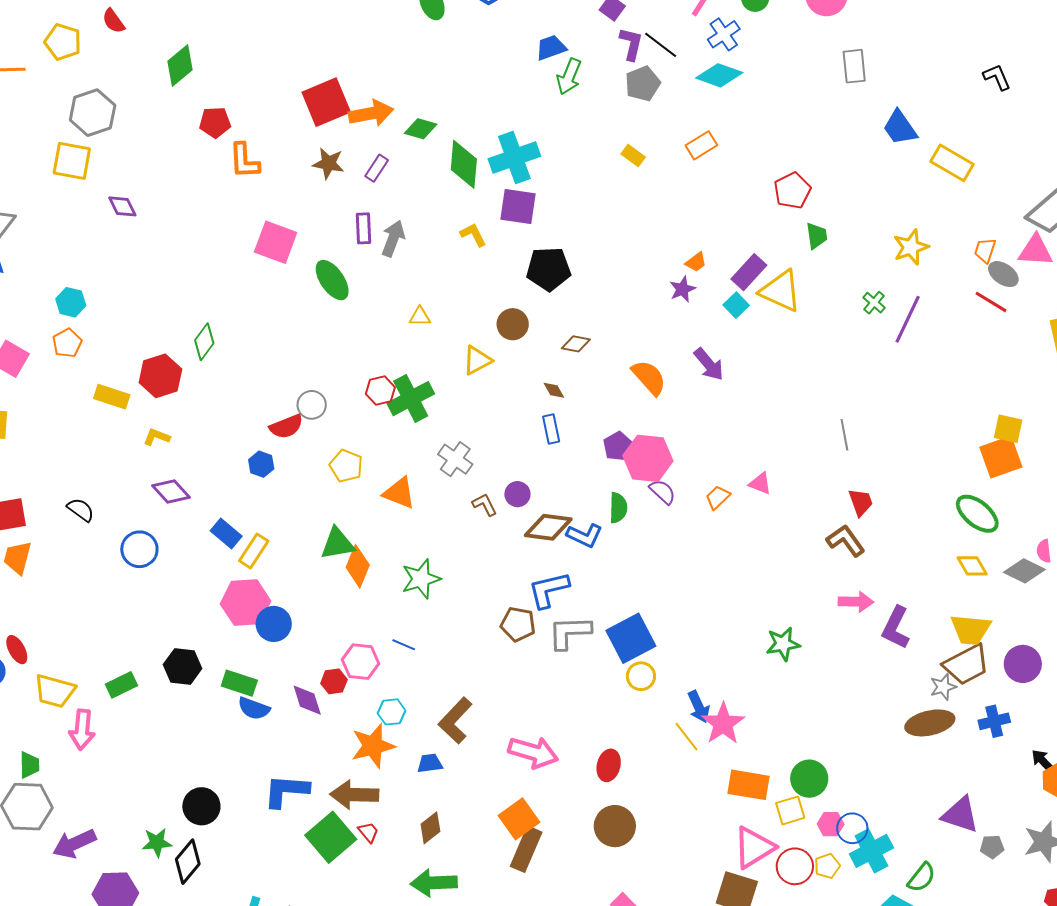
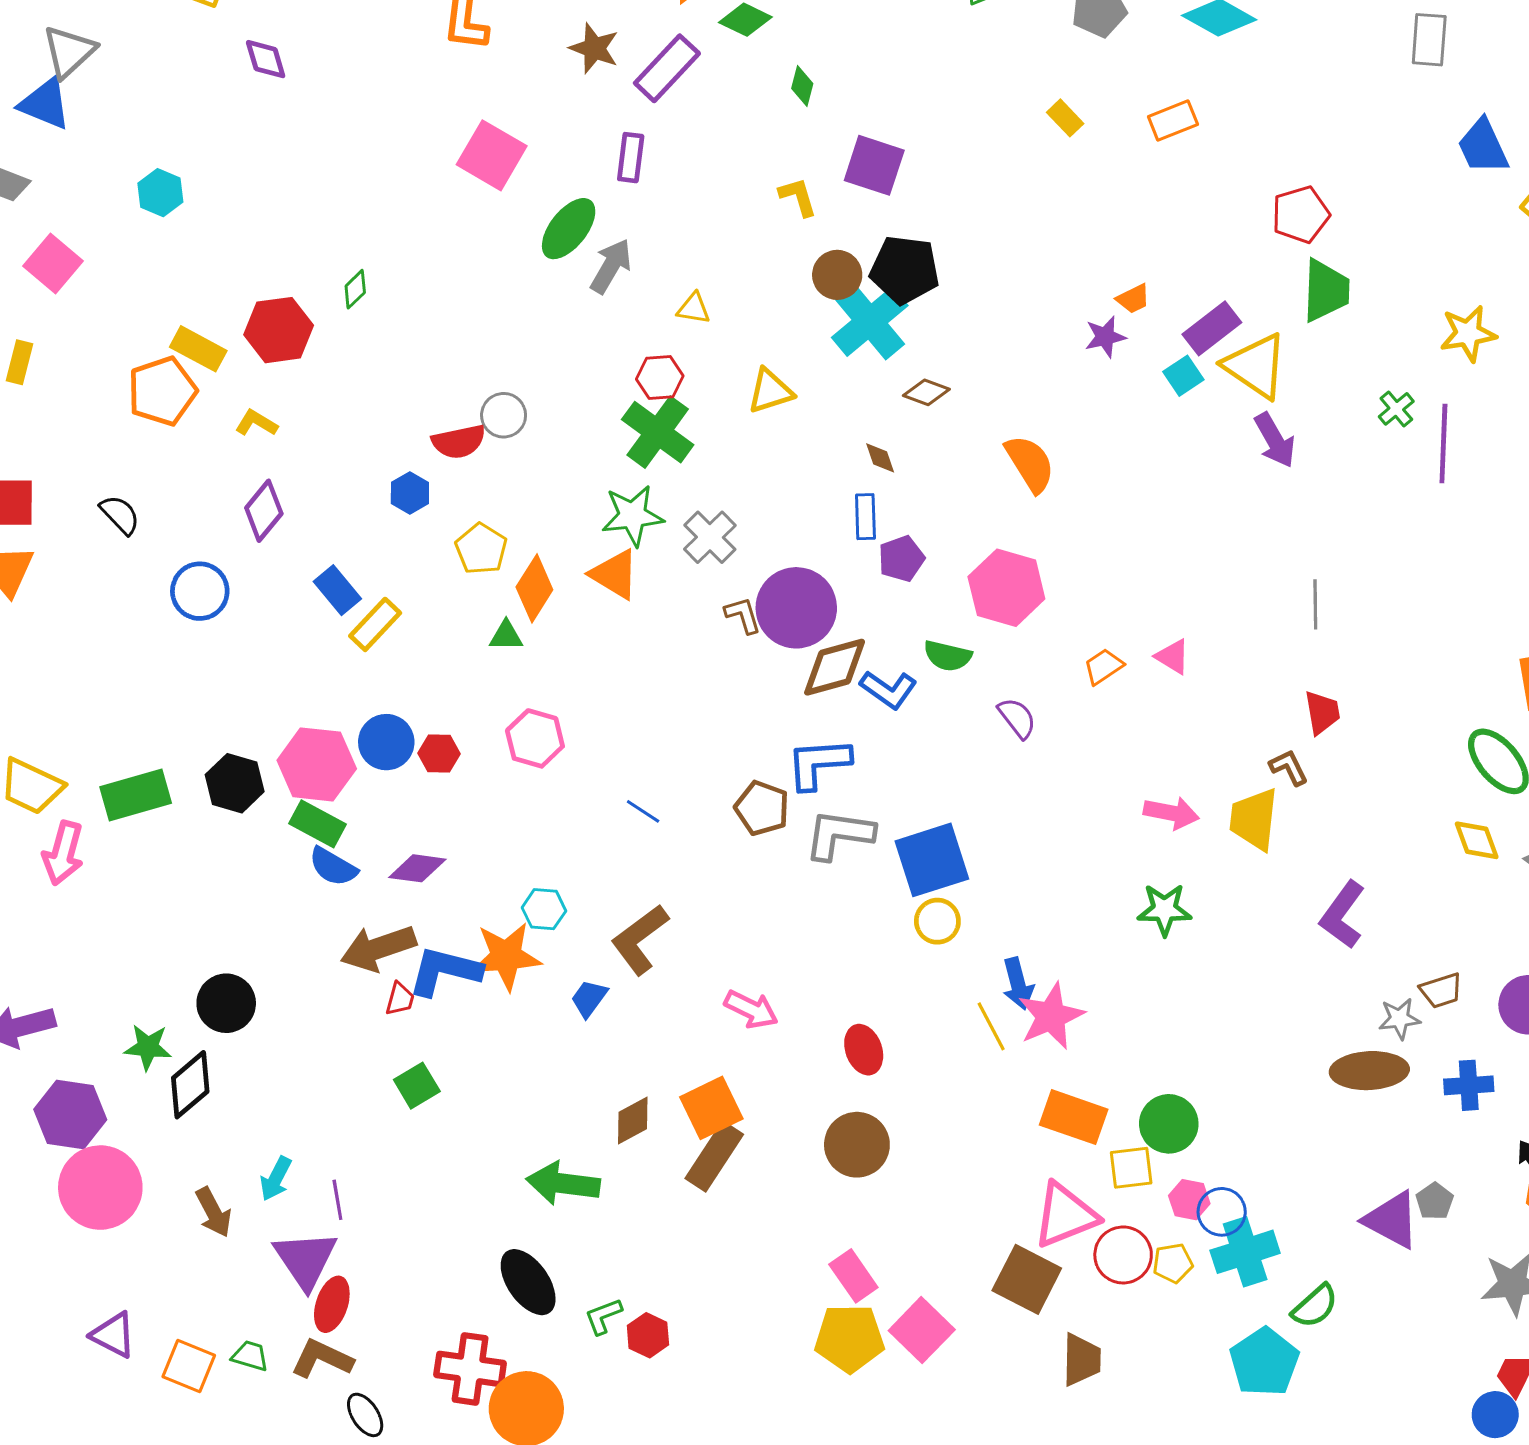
cyan cross: (514, 158) -> (870, 321), moved, turned -30
green diamond: (464, 164) -> (802, 86), size x0.5
purple rectangle: (377, 168) -> (667, 68), size x1.6
green trapezoid: (817, 236) -> (1326, 291), size x1.5
gray arrow: (393, 238) -> (611, 266), moved
green ellipse: (332, 280) -> (569, 229), turned 63
purple line: (908, 319) -> (1443, 444), turned -33
brown circle: (513, 324) -> (837, 275), moved
green diamond: (204, 342) -> (355, 289), size x0.7
orange pentagon: (67, 343) -> (162, 391), moved, size x1.5
purple arrow: (709, 364) -> (1275, 440), moved
red hexagon: (380, 391) -> (660, 377), moved
green cross: (411, 399) -> (658, 432), turned -36
purple pentagon: (618, 446) -> (901, 559), moved
yellow pentagon: (346, 466) -> (481, 549), moved
purple diamond: (171, 492) -> (264, 511), turned 72
purple semicircle: (662, 492) -> (1017, 718), moved
purple circle: (517, 494) -> (796, 608), size x2.0
green semicircle: (618, 508) -> (948, 656), turned 92
brown diamond: (548, 527) -> (835, 667), turned -33
brown L-shape: (846, 541) -> (1289, 767), size x0.7
green triangle: (337, 544) -> (506, 636), size x0.6
orange diamond: (358, 566) -> (534, 588), moved
green star: (421, 579) -> (633, 516), moved
pink arrow: (856, 602) -> (1171, 813), moved
pink hexagon: (246, 603) -> (317, 764), moved
yellow trapezoid: (971, 630) -> (1254, 819), moved, turned 81
blue line: (404, 645) -> (643, 811), moved
pink hexagon: (361, 662) -> (535, 738), moved
brown trapezoid: (966, 665) -> (1441, 991), size x0.6
red hexagon: (334, 681) -> (439, 754), moved
green rectangle: (121, 685) -> (136, 795), size x1.4
purple diamond: (307, 700) -> (417, 868), turned -75
pink arrow: (533, 752) -> (751, 1009), size x0.7
blue trapezoid: (430, 763) -> (589, 998), turned -56
red ellipse: (609, 765) -> (864, 1050), turned -44
blue L-shape: (286, 791) -> (445, 971), moved
brown arrow: (354, 795) -> (378, 948), moved, turned -30
brown diamond: (430, 828) -> (633, 1120), moved
red trapezoid: (368, 832) -> (400, 999), moved, turned 45
green square: (331, 837) -> (417, 1086), size x0.6
gray pentagon: (992, 847) -> (1435, 1201), moved, turned 30

